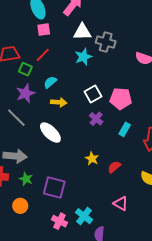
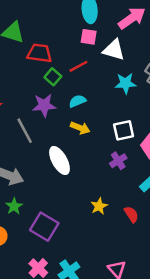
white triangle: (82, 32) -> (114, 50), moved
red semicircle: (114, 167) -> (131, 214), moved, turned 80

